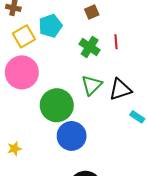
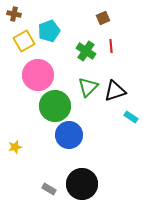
brown square: (92, 12) -> (103, 18), moved
pink circle: (22, 72) -> (38, 75), moved

